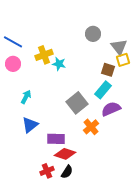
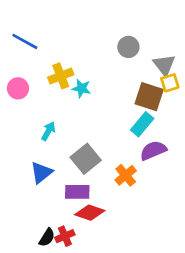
blue line: (13, 42) -> (25, 41), moved
brown square: (108, 70) -> (149, 97), size x1.5
cyan arrow: (26, 97) -> (48, 131), moved
gray square: (77, 103) -> (86, 159), moved
black semicircle: (67, 172) -> (47, 237), moved

